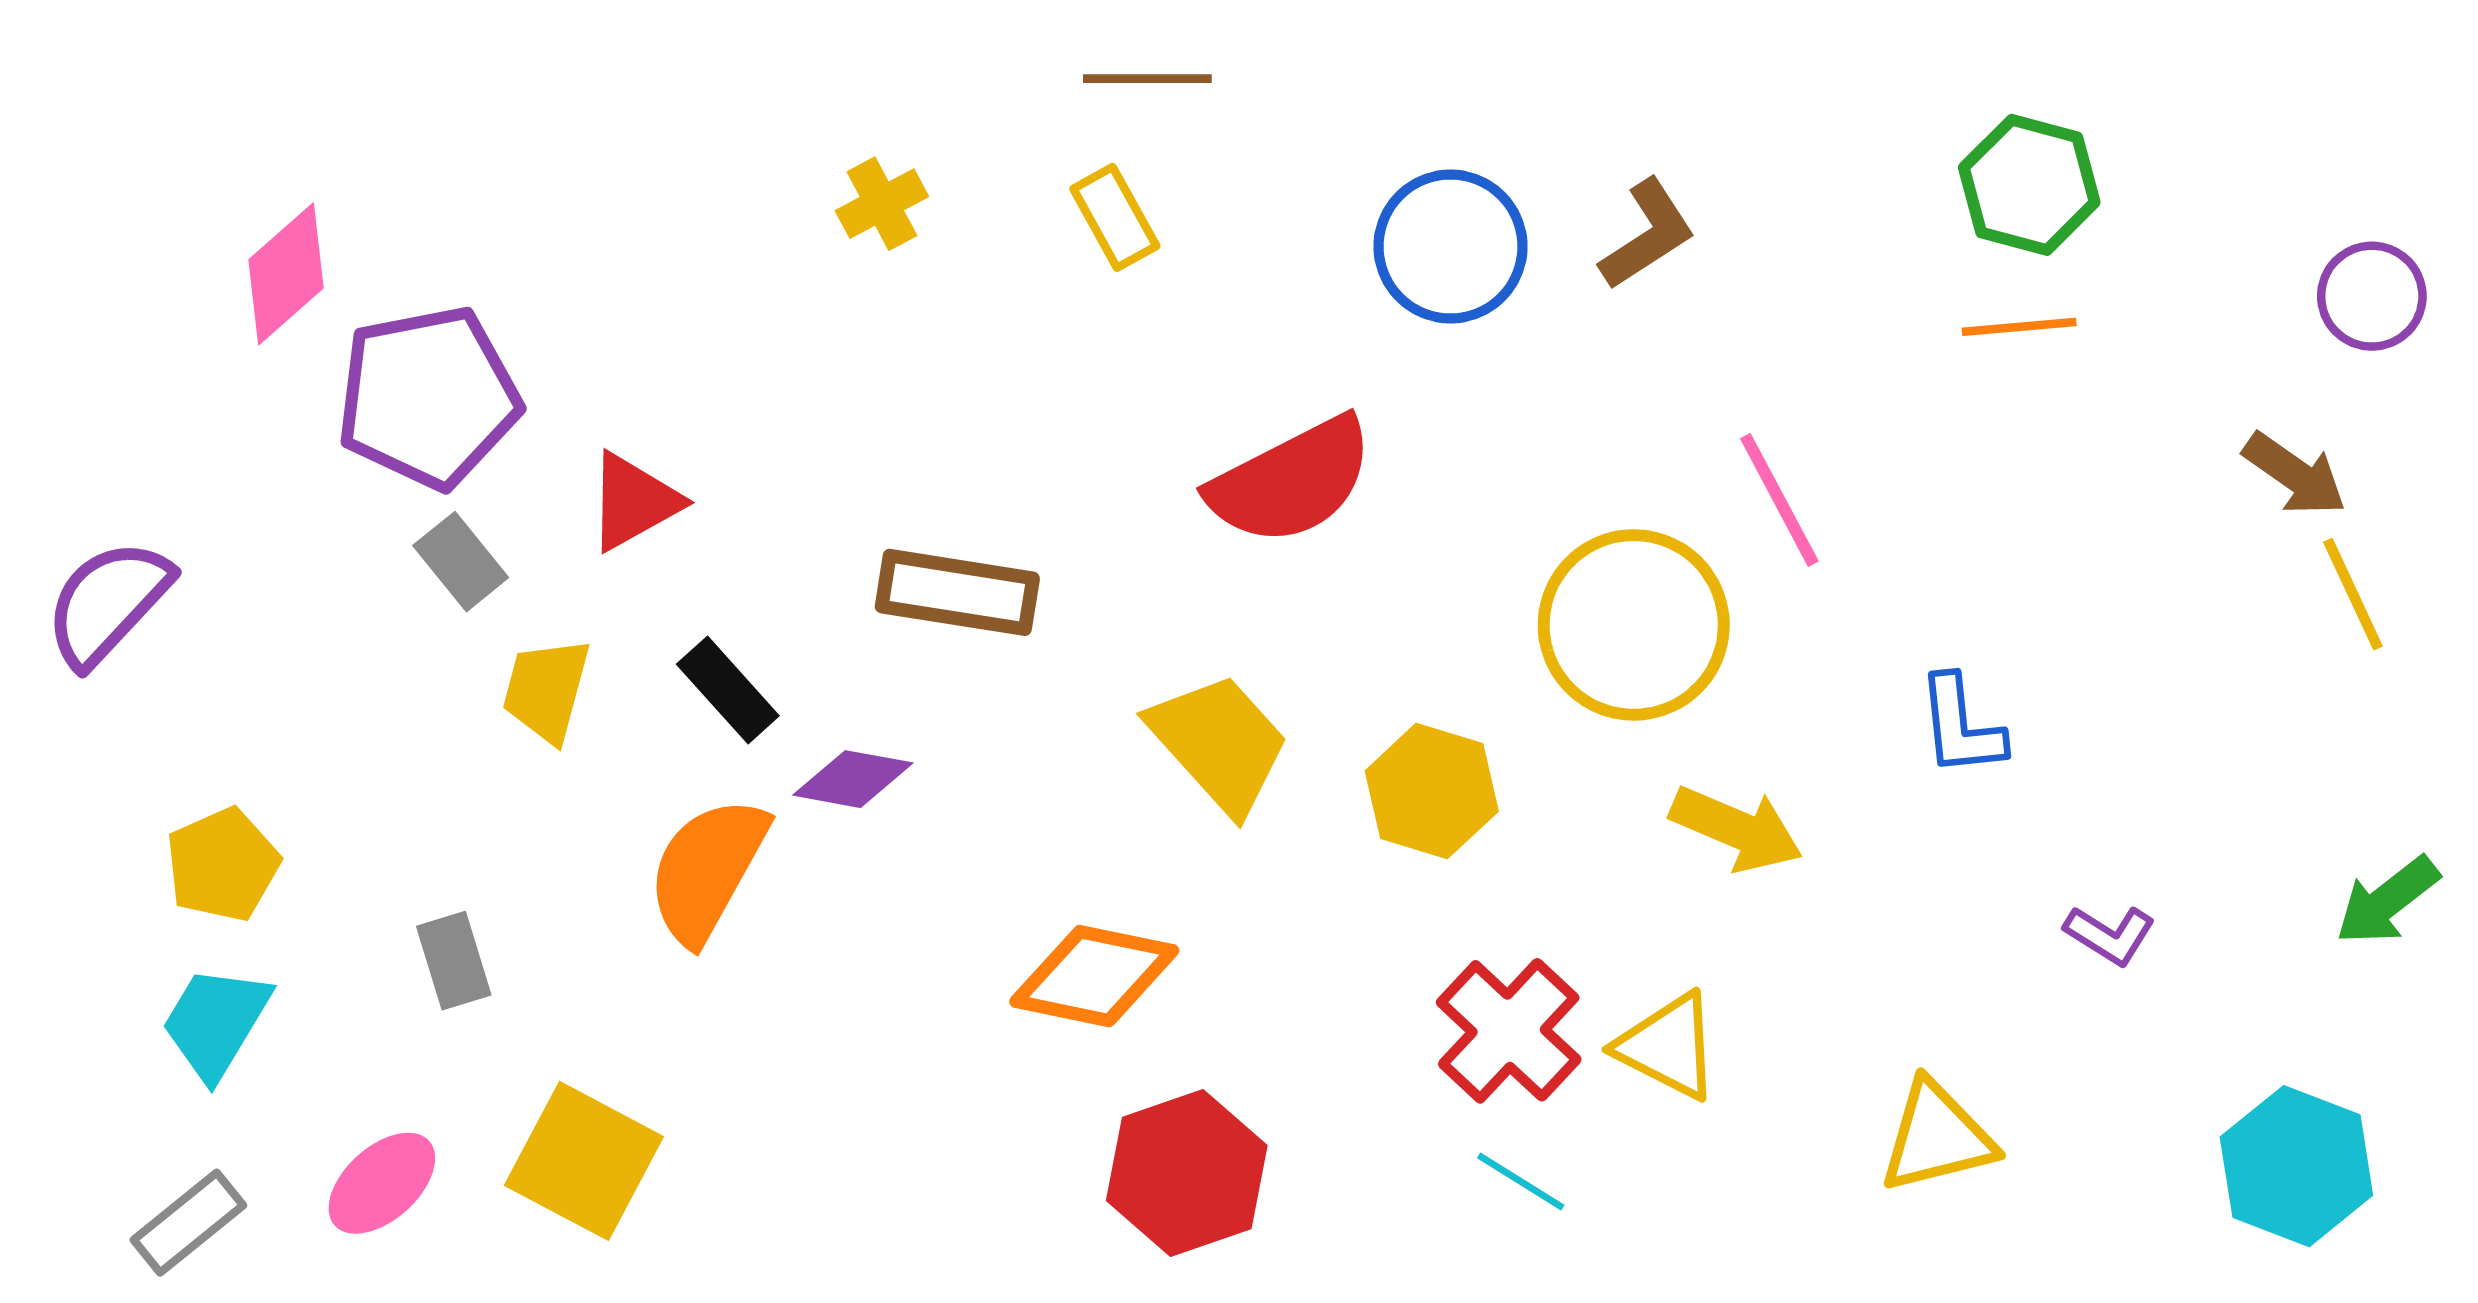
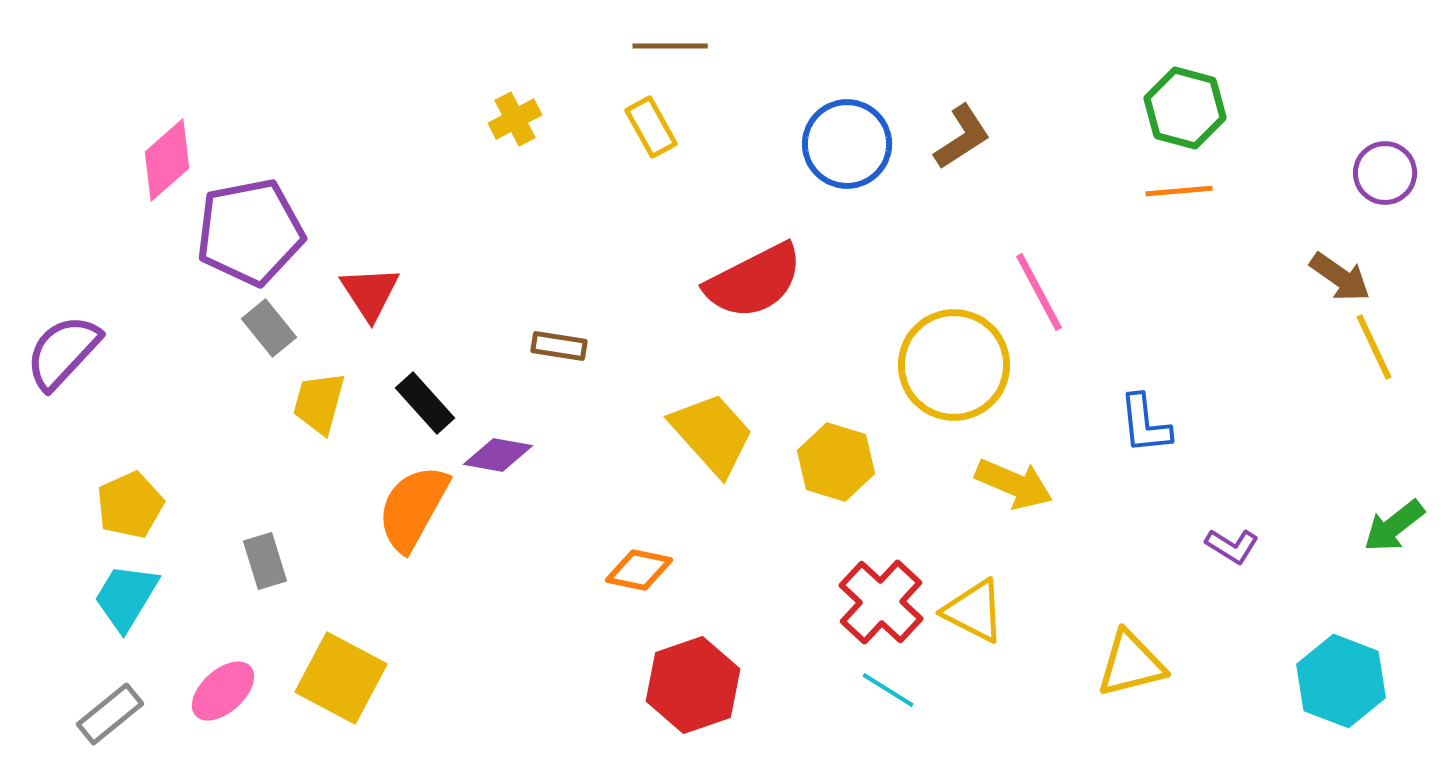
red triangle: (634, 502) -> (370, 293), turned -34
brown rectangle: (957, 592) -> (559, 346), size x0.6
orange diamond: (1094, 976) -> (639, 570), size x0.7

